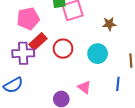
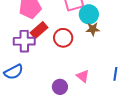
brown star: (109, 24) -> (93, 29), moved
cyan circle: (98, 54) -> (89, 14), moved

